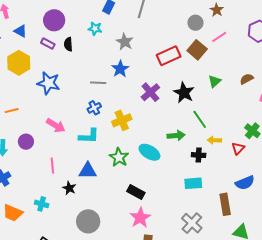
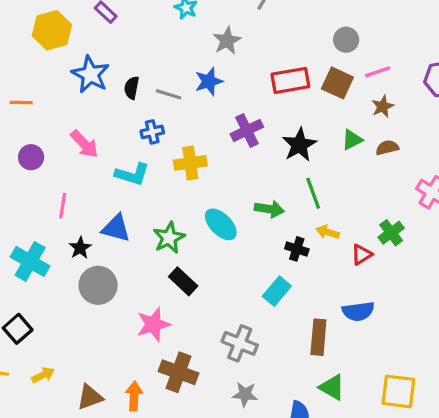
brown star: (217, 10) -> (383, 106), moved
black semicircle: (68, 44) -> (132, 88), moved
brown square: (197, 50) -> (337, 83), turned -30
brown semicircle: (247, 79) -> (387, 148), moved
green star: (119, 157) -> (169, 238), moved
cyan rectangle: (193, 183) -> (277, 291), turned -60
cyan cross: (42, 204) -> (30, 261), size x1.6
pink star: (140, 218) -> (153, 324), moved
gray circle: (88, 221) -> (98, 285), moved
gray cross: (192, 223) -> (240, 343), moved, turned -35

